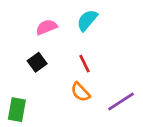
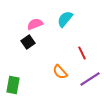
black square: (37, 62) -> (28, 42), moved
red line: (84, 64) -> (82, 53), moved

